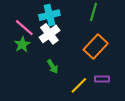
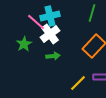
pink line: (24, 28) -> (36, 22), moved
green arrow: (53, 66) -> (53, 56), moved, turned -64

